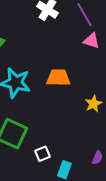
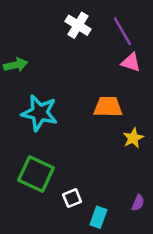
orange trapezoid: (58, 78) -> (108, 107), moved

